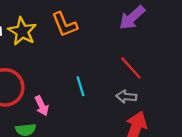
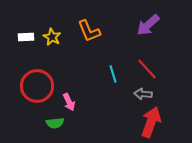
yellow star: (22, 31) -> (52, 37), size x0.7
cyan line: (81, 86) -> (113, 74), moved

